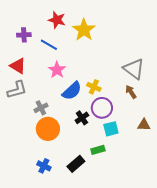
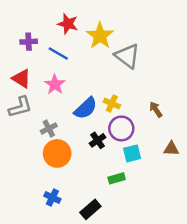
gray triangle: (134, 69) -> (127, 56), moved
pink star: (57, 70) -> (55, 84), moved
black rectangle: (76, 164) -> (90, 209), moved

